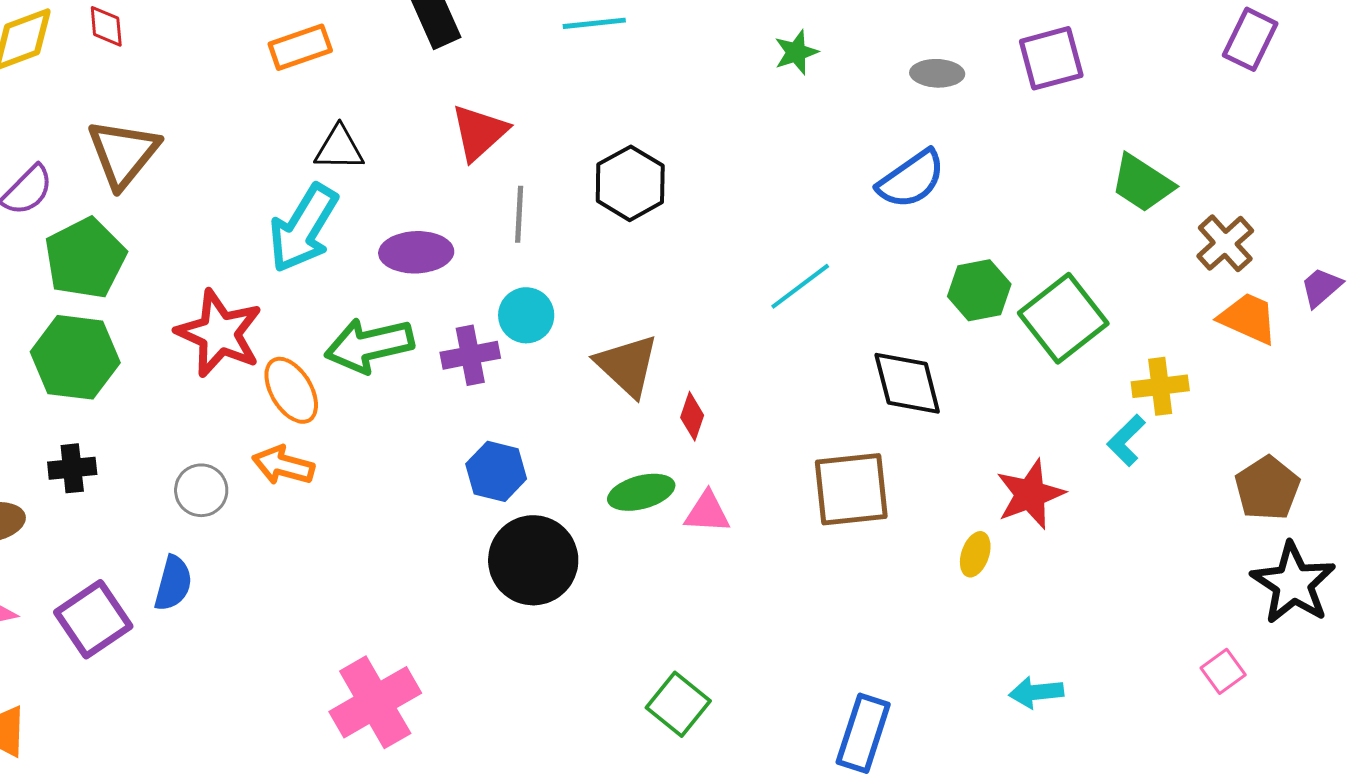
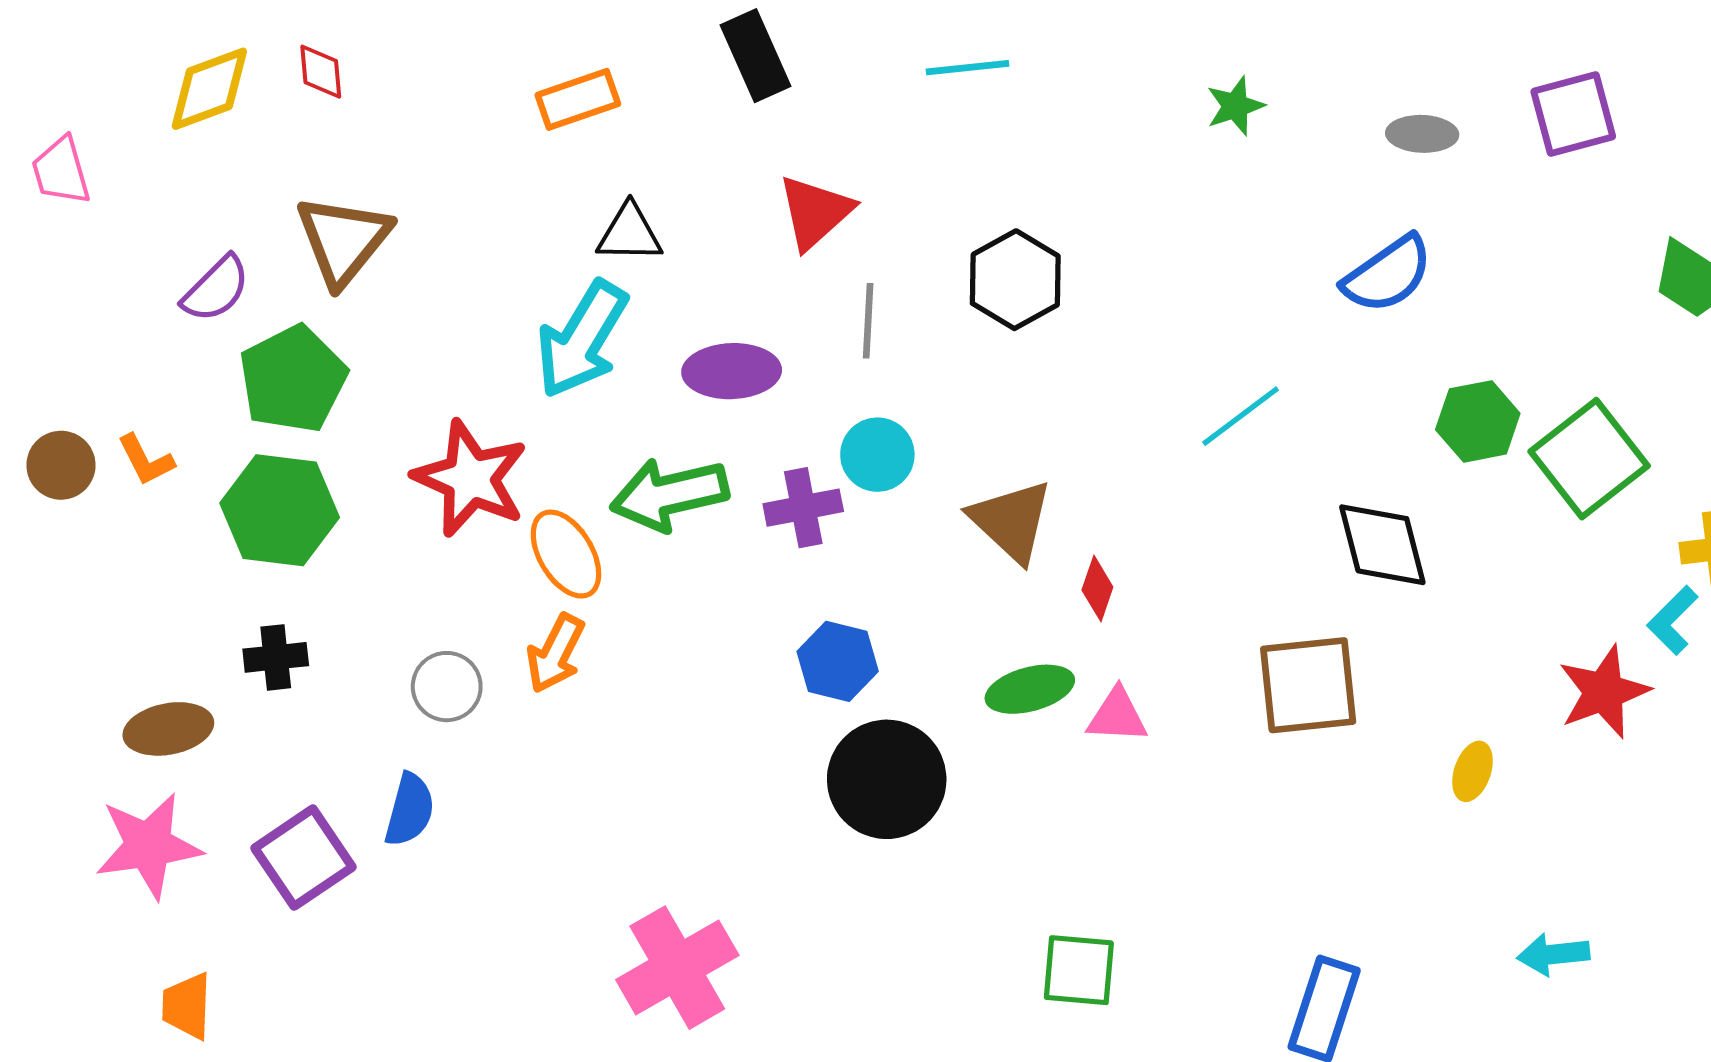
orange arrow: (283, 465) -> (555, 653), turned -78
red star: (1030, 494) -> (1604, 692), moved
green square: (678, 704) -> (1079, 970), turned -34

